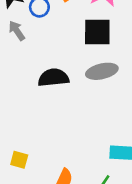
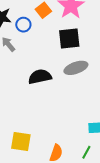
yellow square: (19, 160) -> (21, 141), size x1.5

